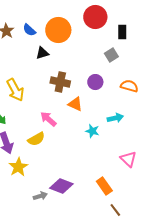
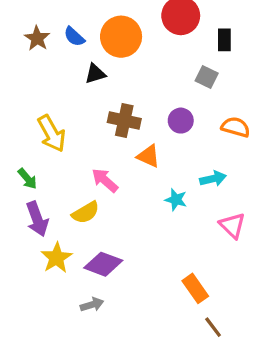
gray square: (111, 55) -> (207, 77), turned -32
pink triangle: (128, 159) -> (232, 225), moved
purple diamond: (61, 186) -> (103, 264), moved

